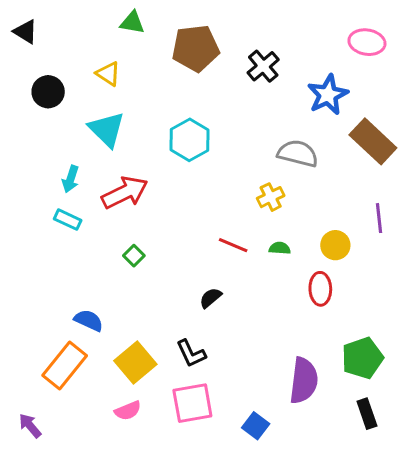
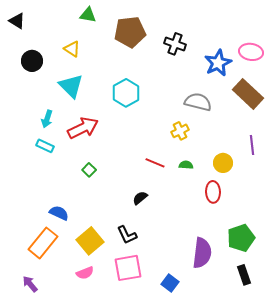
pink ellipse: (367, 42) -> (251, 52), moved
black cross: (263, 66) -> (175, 44), turned -30
purple arrow: (30, 426) -> (30, 284), moved

